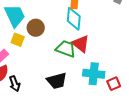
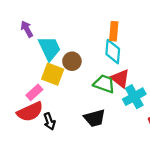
yellow square: (18, 40) -> (53, 74), size x1.5
cyan cross: (94, 74) -> (134, 97), moved, turned -35

